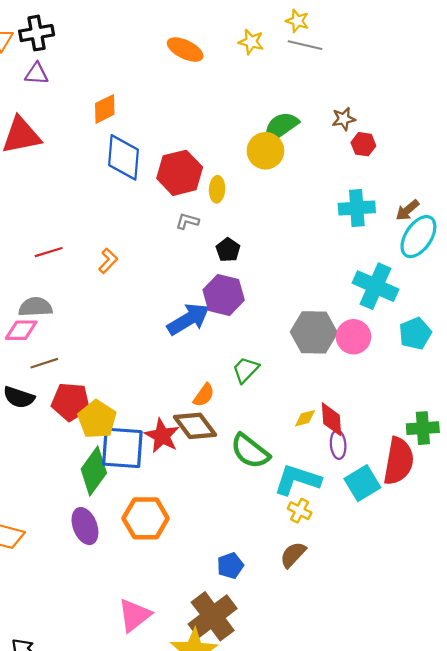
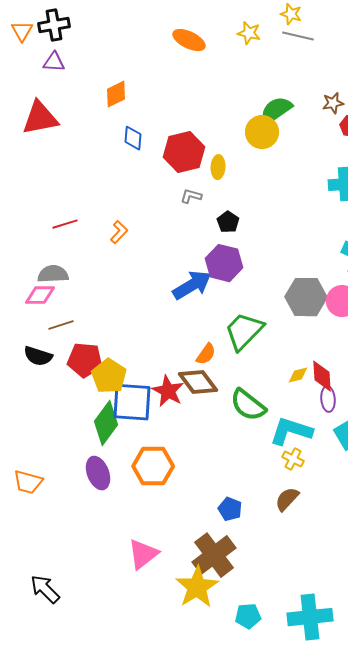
blue diamond: (123, 157) -> (133, 138), size x0.6
green trapezoid: (246, 370) -> (244, 331), size x1.6
blue pentagon: (230, 566) -> (230, 509), turned -30

